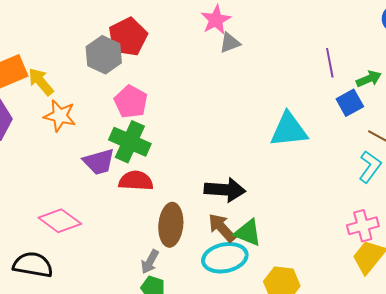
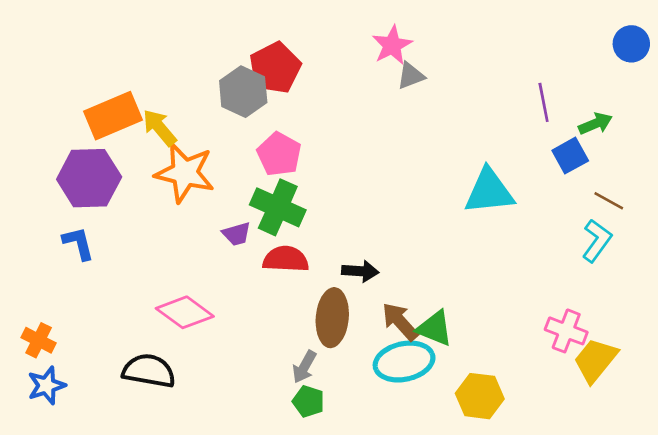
orange star: (60, 116) -> (185, 173), size x1.4
purple trapezoid: (99, 162) -> (237, 234), size x0.7
black arrow: (225, 190) -> (360, 271), moved, size x0.7
pink cross: (363, 226) -> (566, 331), moved, turned 36

